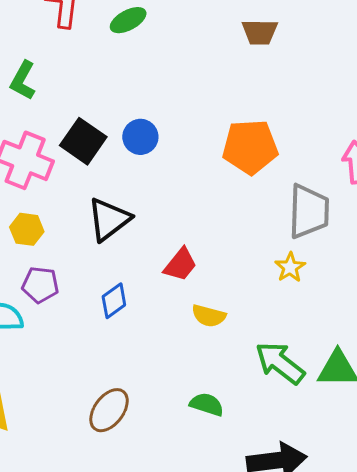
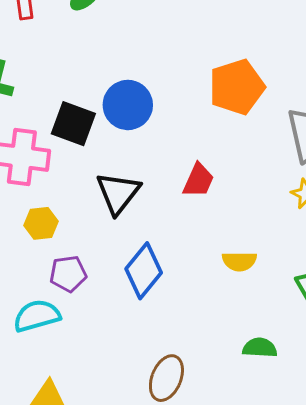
blue circle: (140, 137) -> (128, 105), size x1.4
red trapezoid: (180, 264) -> (198, 180), moved
blue diamond: (114, 301) -> (144, 271), size x1.5

